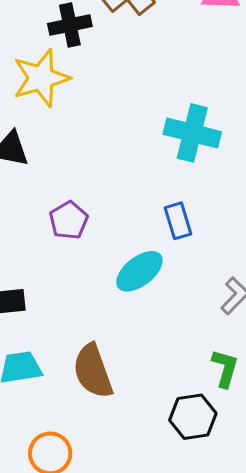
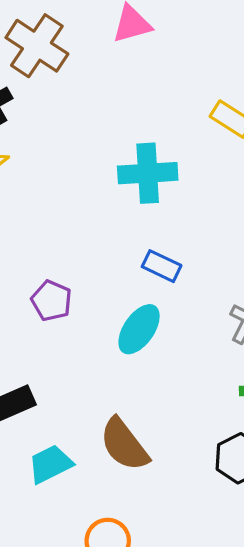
blue rectangle: (178, 221) -> (162, 266), turned -30

